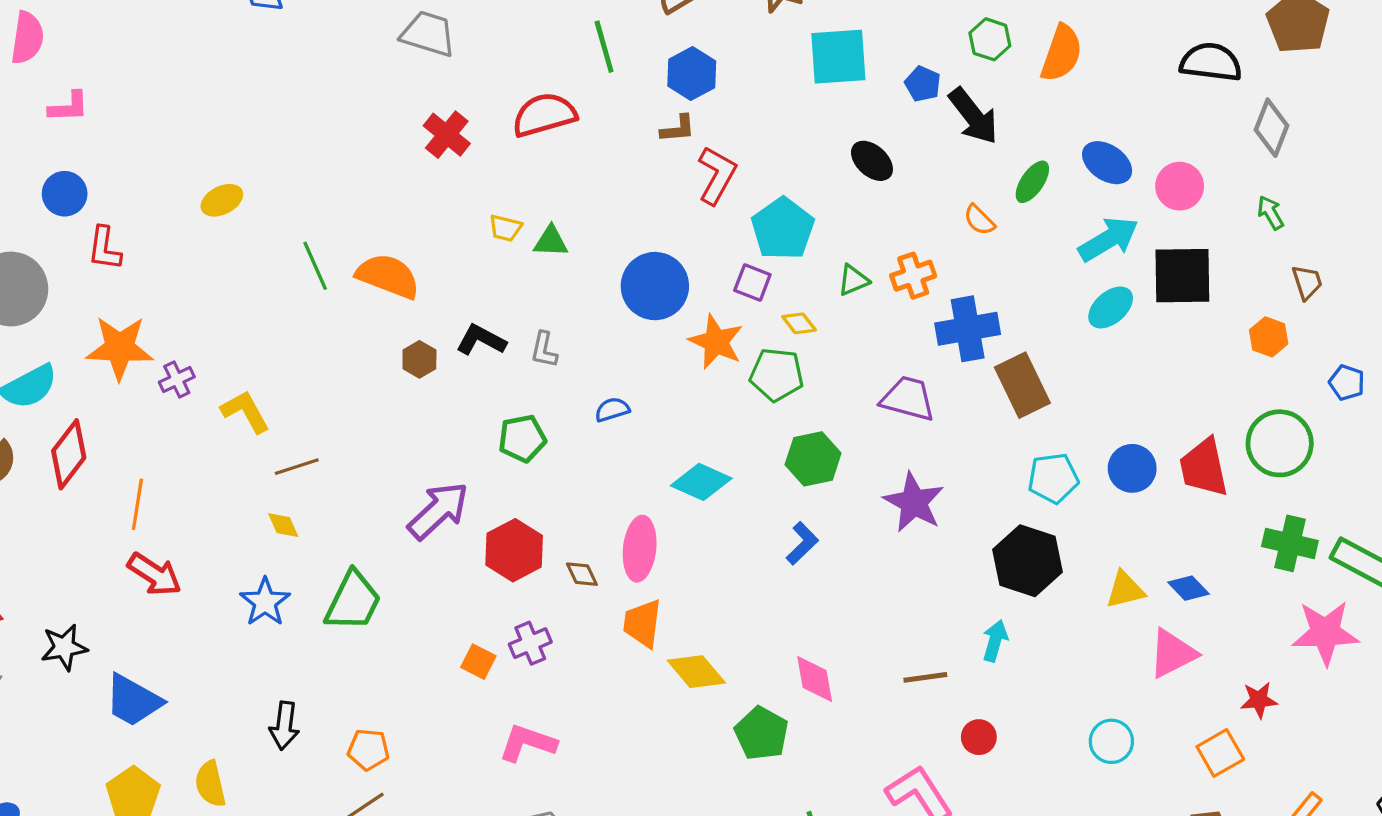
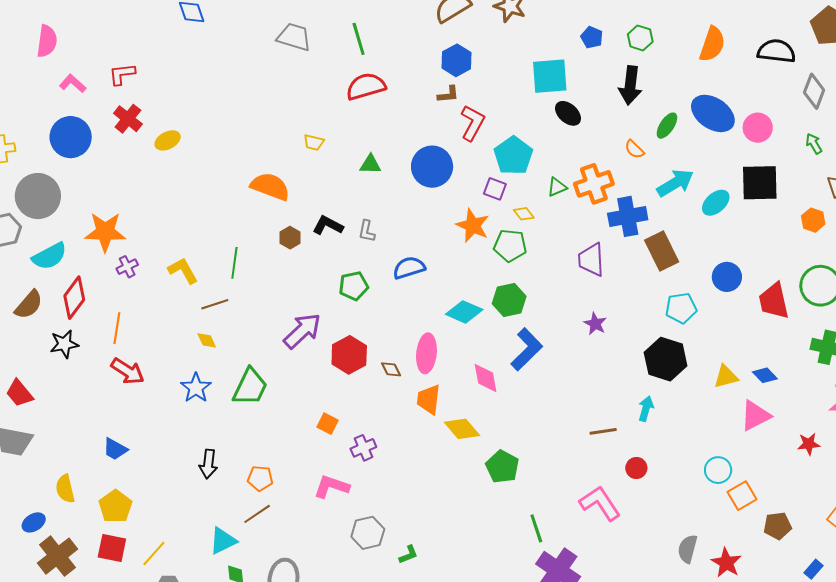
green line: (604, 47) -> (359, 39), moved
orange semicircle: (1061, 53) -> (712, 44), moved
cyan square: (838, 57) -> (550, 76), moved
blue pentagon: (923, 84) -> (592, 37), moved
pink L-shape: (69, 107) -> (73, 84), turned -136
black arrow: (973, 116) -> (630, 85), turned 45
red cross: (447, 135) -> (128, 119), moved
blue ellipse: (1107, 163) -> (713, 113), size x1.4
blue circle: (65, 194) -> (71, 137), size x1.5
yellow trapezoid: (505, 228) -> (314, 142), moved
cyan arrow: (1108, 239) -> (675, 183), moved
red L-shape: (104, 248) -> (122, 74), moved, turned 76
green line: (315, 266) -> (234, 263), moved, turned 32
orange cross: (913, 276) -> (594, 184), size x1.4
blue circle: (655, 286) -> (432, 167), moved
purple cross: (177, 380) -> (127, 267), moved
purple trapezoid: (908, 399) -> (591, 260), turned -108
blue semicircle: (612, 410) -> (409, 268), size x1.5
green hexagon: (813, 459) -> (509, 300), moved
blue circle: (1132, 468) -> (727, 277), moved
purple star: (914, 502) -> (595, 324), size x0.6
blue L-shape: (802, 543) -> (527, 349), size x1.6
purple cross: (530, 643) -> (363, 448), moved
black star: (64, 647) -> (64, 344), moved
pink diamond: (815, 679) -> (486, 378), moved
blue trapezoid: (133, 700) -> (115, 449), size x0.7
pink L-shape: (528, 743) -> (332, 487), moved
orange square: (1220, 753) -> (742, 496), moved
yellow semicircle: (210, 784) -> (65, 489), moved

